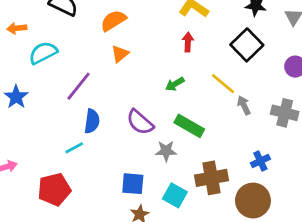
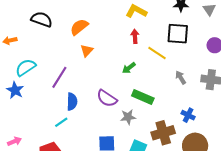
black square: (247, 45) -> (178, 34), turned -35
cyan semicircle: (43, 53) -> (26, 67), moved
yellow line: (223, 84) -> (157, 53), moved
blue cross: (260, 161) -> (188, 115), moved, turned -32

